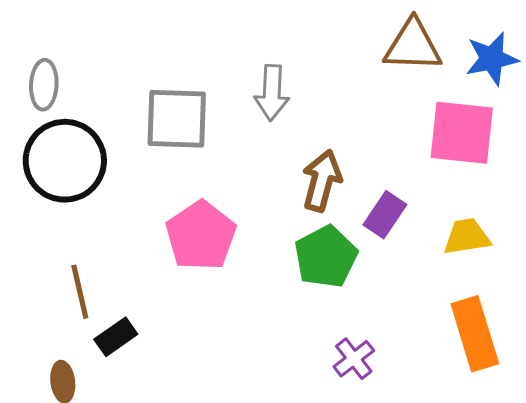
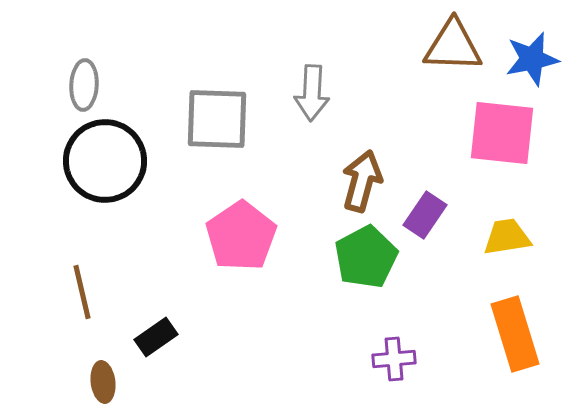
brown line: (80, 292) -> (82, 292), moved
purple cross: (354, 359) -> (394, 359), turned 33

